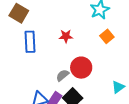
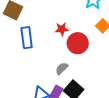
red circle: (81, 68) -> (78, 43), moved

